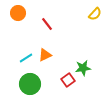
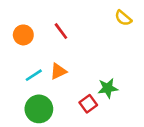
orange circle: (18, 13) -> (23, 35), moved
yellow semicircle: (95, 14) -> (123, 18), turned 88

